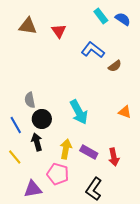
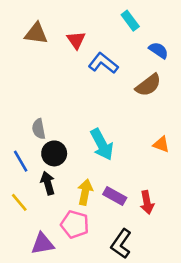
blue semicircle: (123, 19) -> (159, 50), moved
blue L-shape: (93, 50) -> (103, 63), moved
brown semicircle: (115, 66) -> (148, 85), size x1.5

